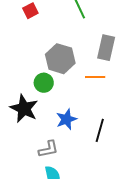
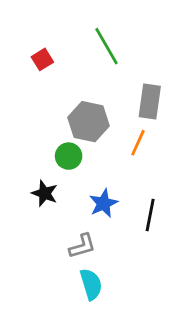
orange line: (95, 77) -> (138, 143), turned -60
black star: (24, 108) -> (45, 193), size x0.7

